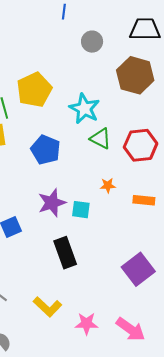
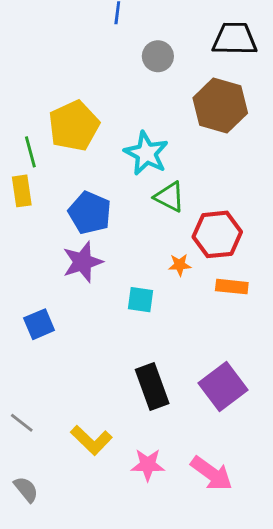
red hexagon: (141, 145) -> (217, 234), moved
purple star: (52, 203) -> (83, 262), moved
black rectangle: (65, 253) -> (152, 387), moved

